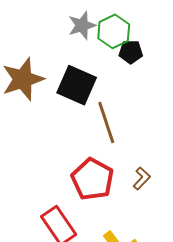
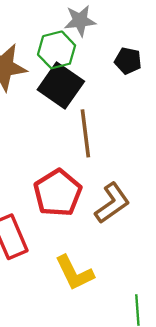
green hexagon: (114, 31) -> (57, 50), moved
brown L-shape: (142, 178) -> (112, 203), size x1.6

